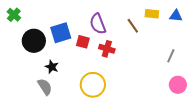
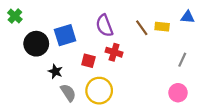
yellow rectangle: (152, 14) -> (162, 27), moved
red square: (83, 42) -> (88, 61), moved
pink circle: (178, 85) -> (178, 93), moved
gray semicircle: (45, 87) -> (68, 93), moved

